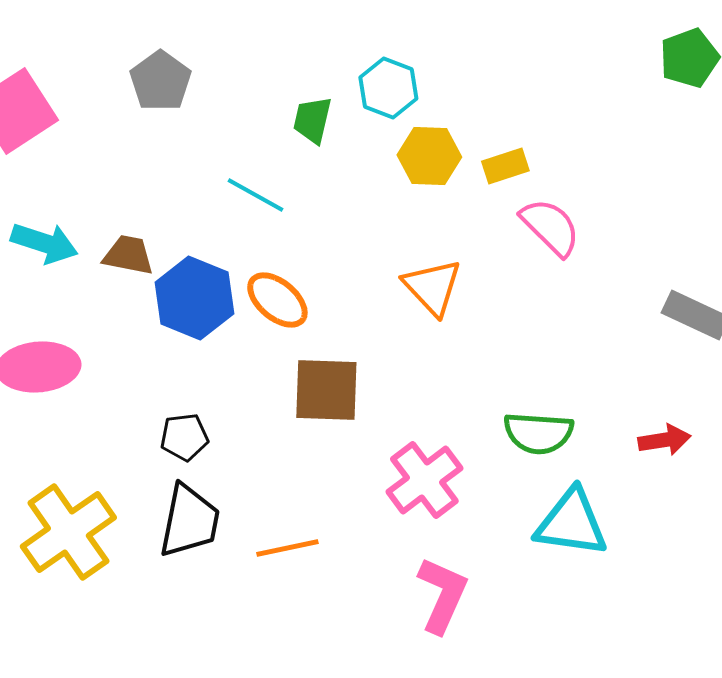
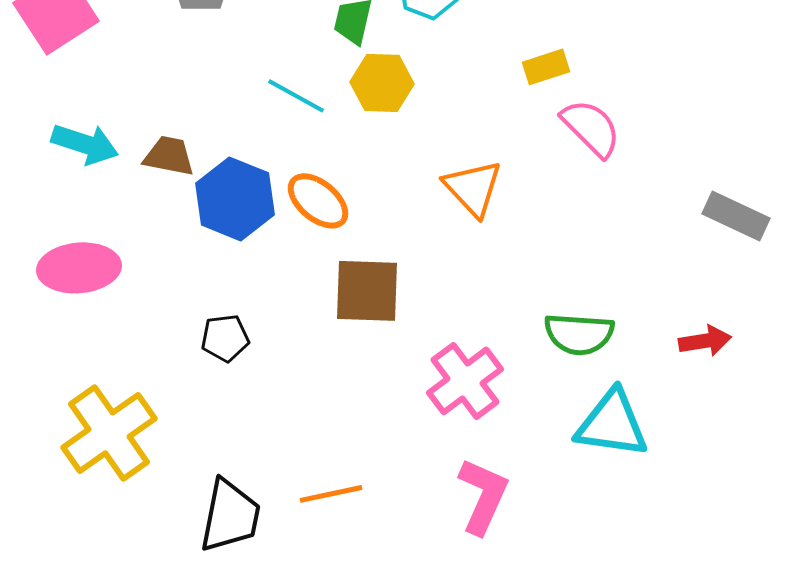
yellow hexagon: (429, 156) -> (382, 83), moved
black trapezoid: (189, 521) -> (230, 516), moved
orange line: (287, 548) -> (331, 494), moved

